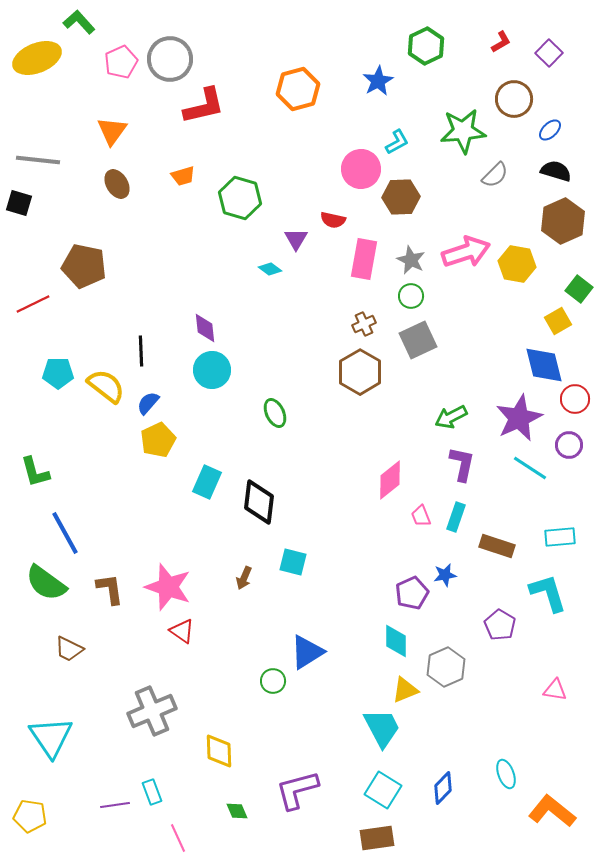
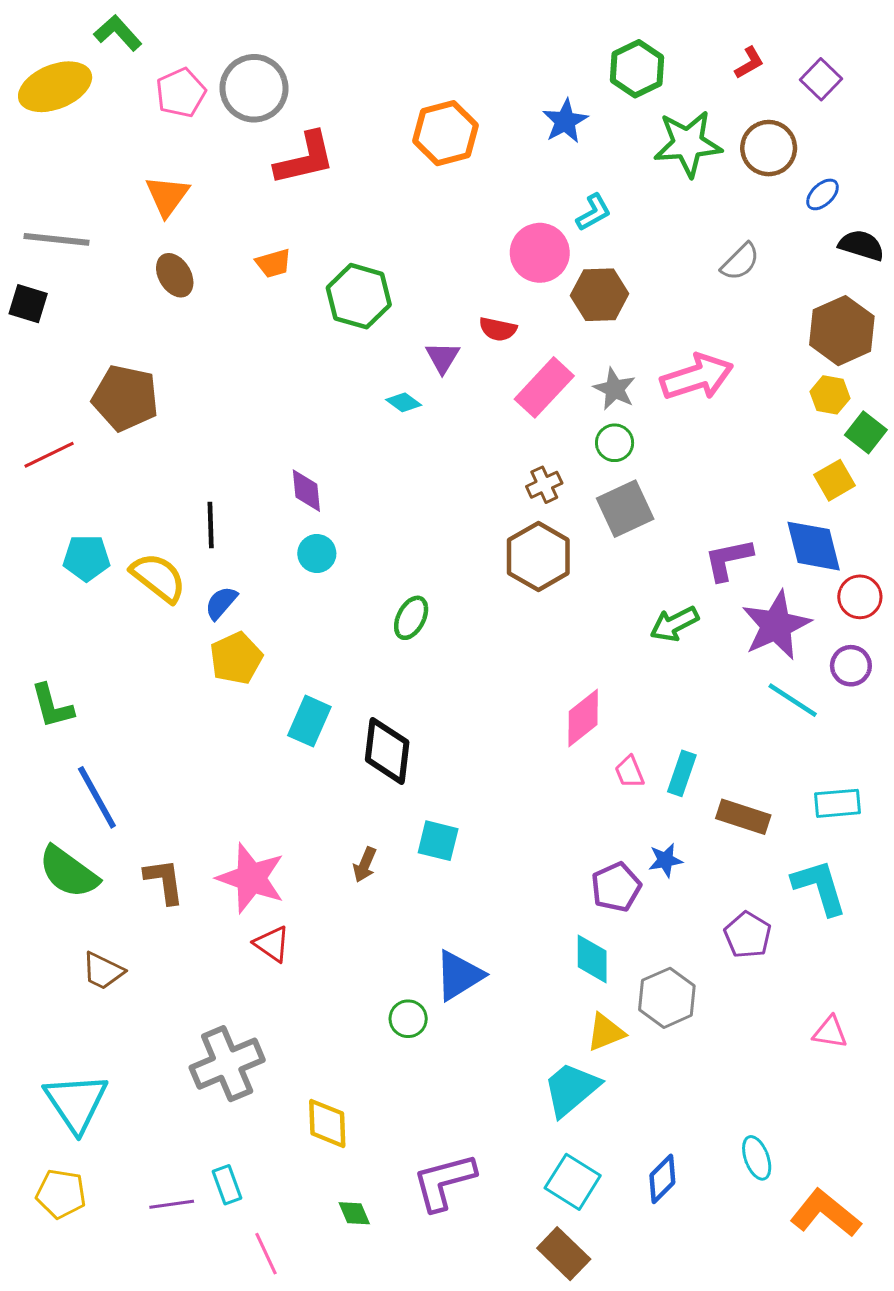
green star: (463, 131) -> (688, 144), moved
black semicircle: (556, 171) -> (861, 245), moved
pink rectangle: (364, 259) -> (544, 387), turned 33
yellow hexagon: (517, 264) -> (830, 395), moved, size x0.7
cyan circle: (212, 370) -> (317, 553), size x0.7
green ellipse: (275, 413) -> (411, 618), turned 52
purple L-shape: (462, 464) -> (728, 559), moved, turned -114
cyan trapezoid: (382, 728) -> (571, 1089), turned -102
yellow pentagon: (30, 816) -> (61, 1194), moved
brown rectangle: (377, 838) -> (564, 1254), turned 52

